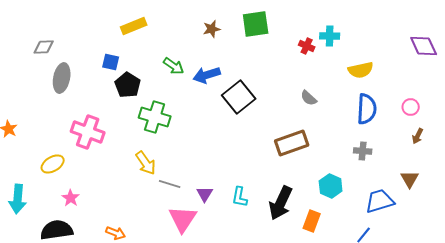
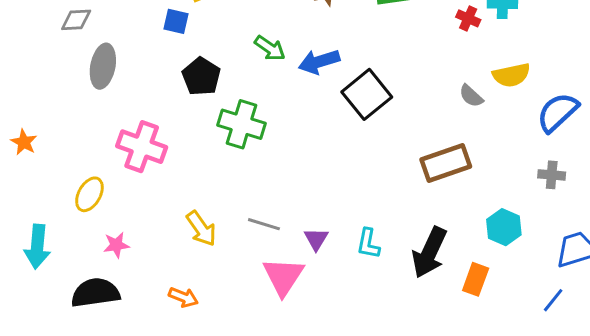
blue square: (111, 62) -> (176, 21), moved
yellow semicircle: (361, 70) -> (511, 75), moved
blue semicircle: (367, 109) -> (558, 112), turned -136
yellow arrow: (146, 163) -> (201, 229), moved
yellow ellipse: (53, 164) -> (89, 194), turned -30
pink star: (71, 198) -> (116, 245), turned 30

